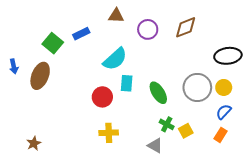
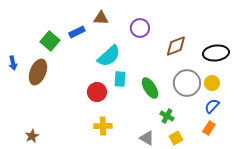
brown triangle: (116, 16) -> (101, 18), moved
brown diamond: (186, 27) -> (176, 46), moved
green cross: (167, 124) -> (167, 116), moved
yellow square: (186, 131) -> (176, 138), moved

